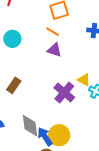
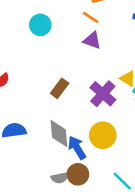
brown rectangle: (14, 85) -> (60, 88), moved
yellow circle: (59, 135) -> (103, 135), moved

